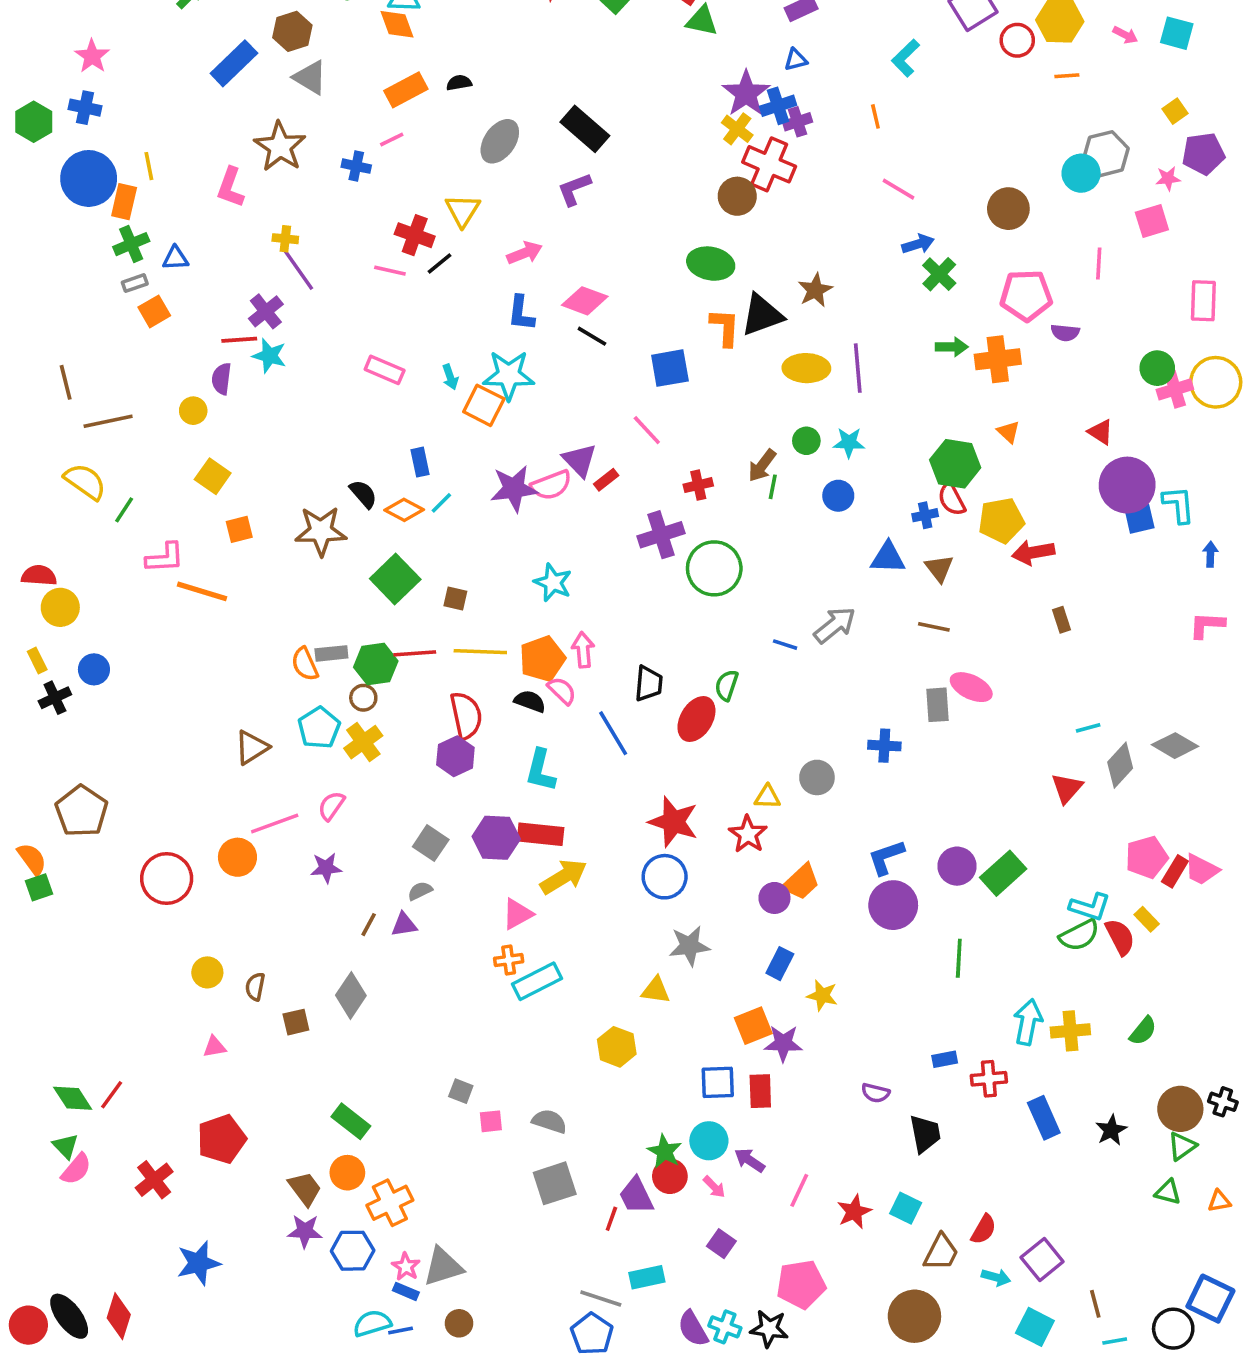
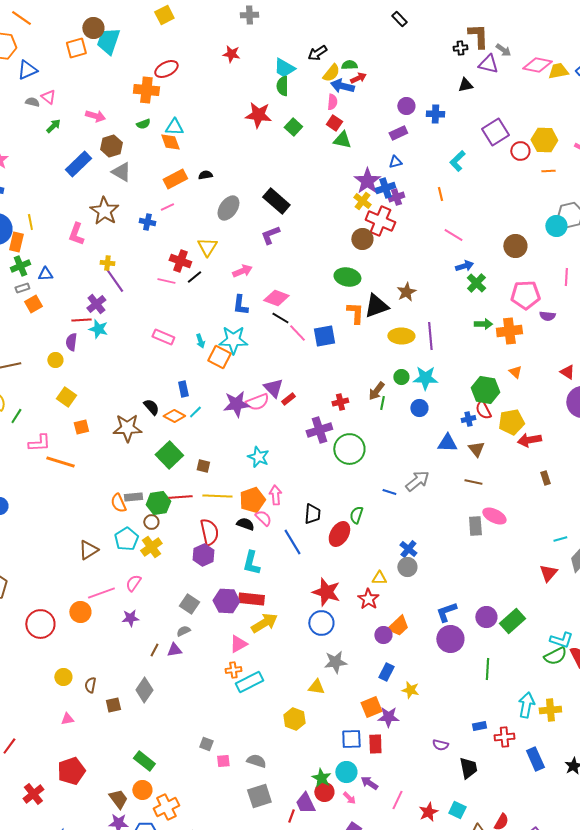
pink line: (647, 430) -> (297, 333), moved
cyan star: (849, 443) -> (425, 378), size x1.4
blue cross: (884, 746) -> (408, 549), moved, turned 36

